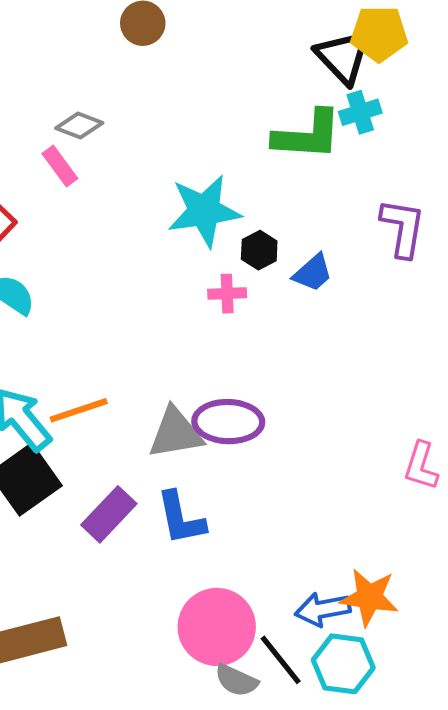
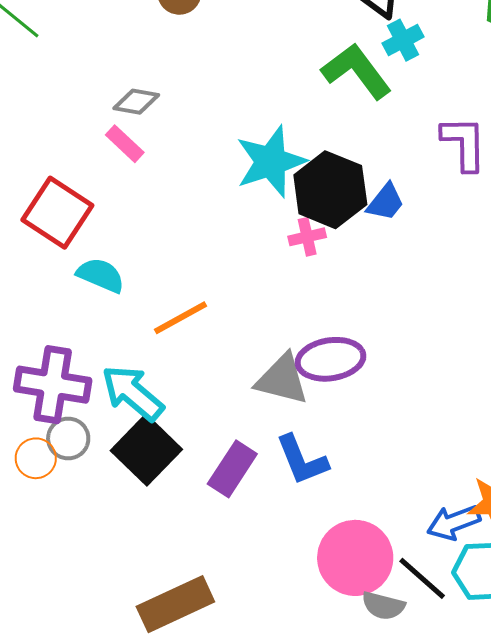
green L-shape: (307, 135) -> (356, 71), turned -120
black hexagon: (259, 250) -> (330, 190), size x2.0
orange line: (79, 410) -> (180, 318), moved
gray triangle: (176, 433) -> (282, 379), turned 34

